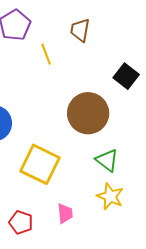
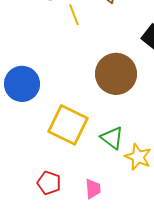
green triangle: (107, 160) -> (112, 138), moved
pink trapezoid: (65, 213) -> (93, 189), moved

